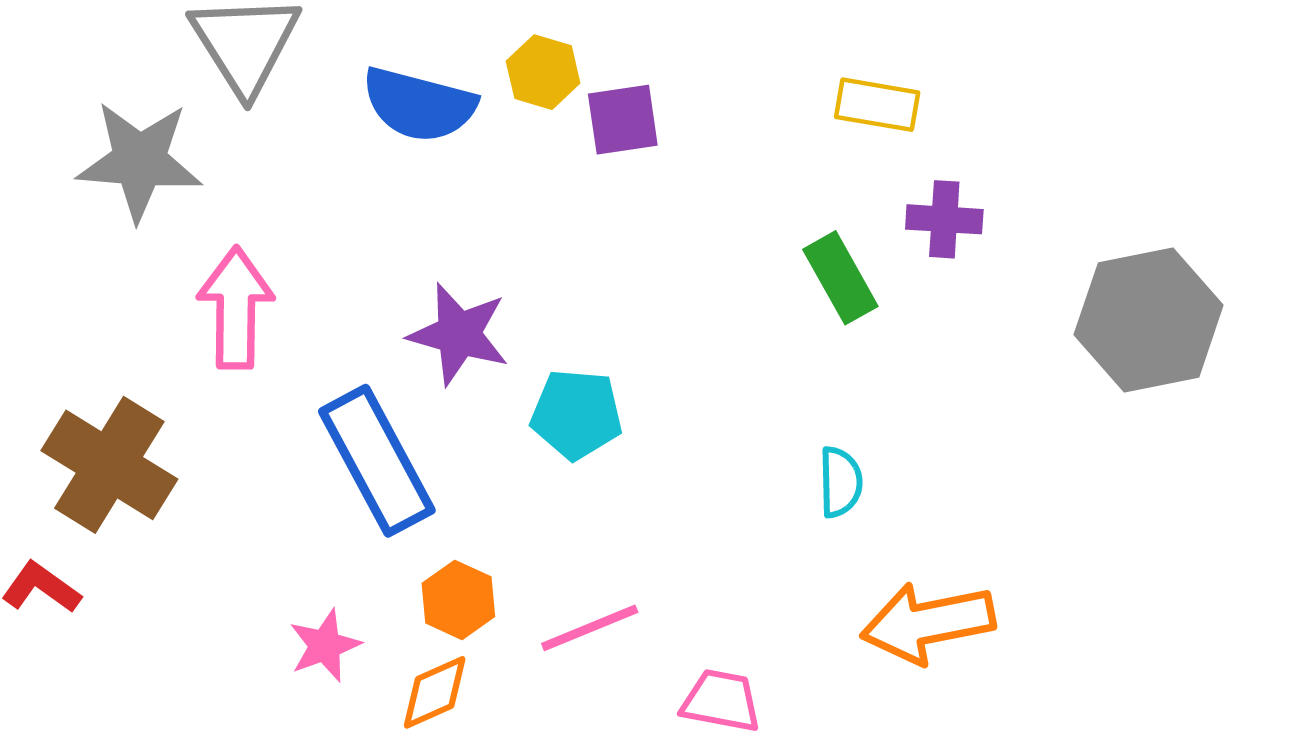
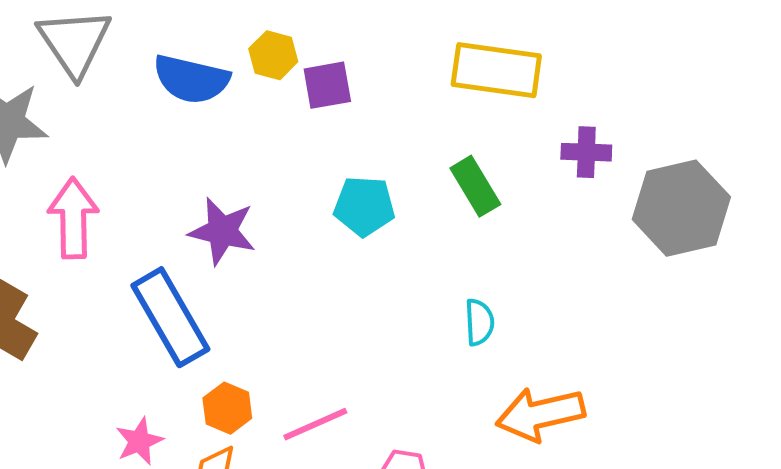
yellow rectangle: (877, 105) -> (496, 70), size x1.6
purple cross: (944, 219) -> (586, 152), moved
cyan pentagon: (577, 414) -> (364, 206), moved

